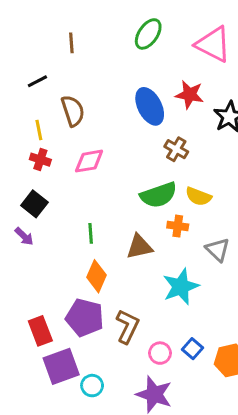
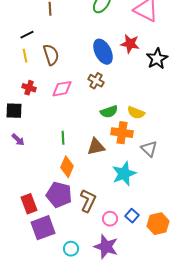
yellow line: (39, 130) -> (25, 56), moved
brown cross: (176, 149) -> (96, 81), moved
green semicircle: (159, 195) -> (109, 112), size x0.7
black square: (34, 204) -> (14, 111), moved, turned -36
orange cross: (178, 226) -> (122, 133), size x1.5
cyan circle: (92, 386) -> (71, 249), moved

